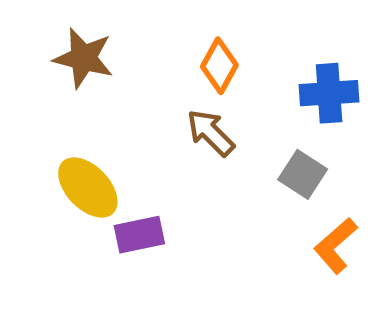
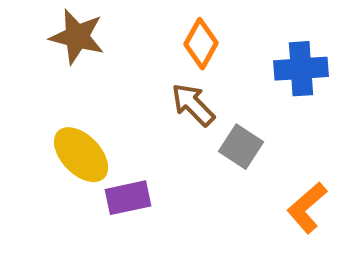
gray square: (303, 174) -> (241, 147), moved

